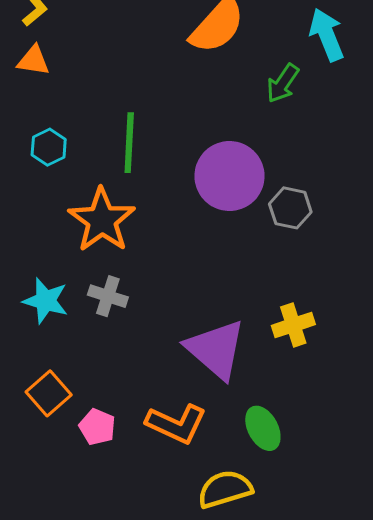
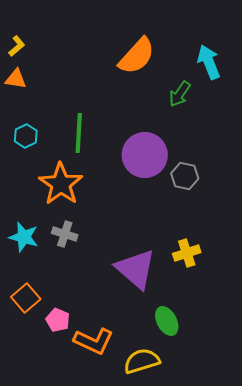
orange L-shape: (176, 424) -> (94, 341), moved

